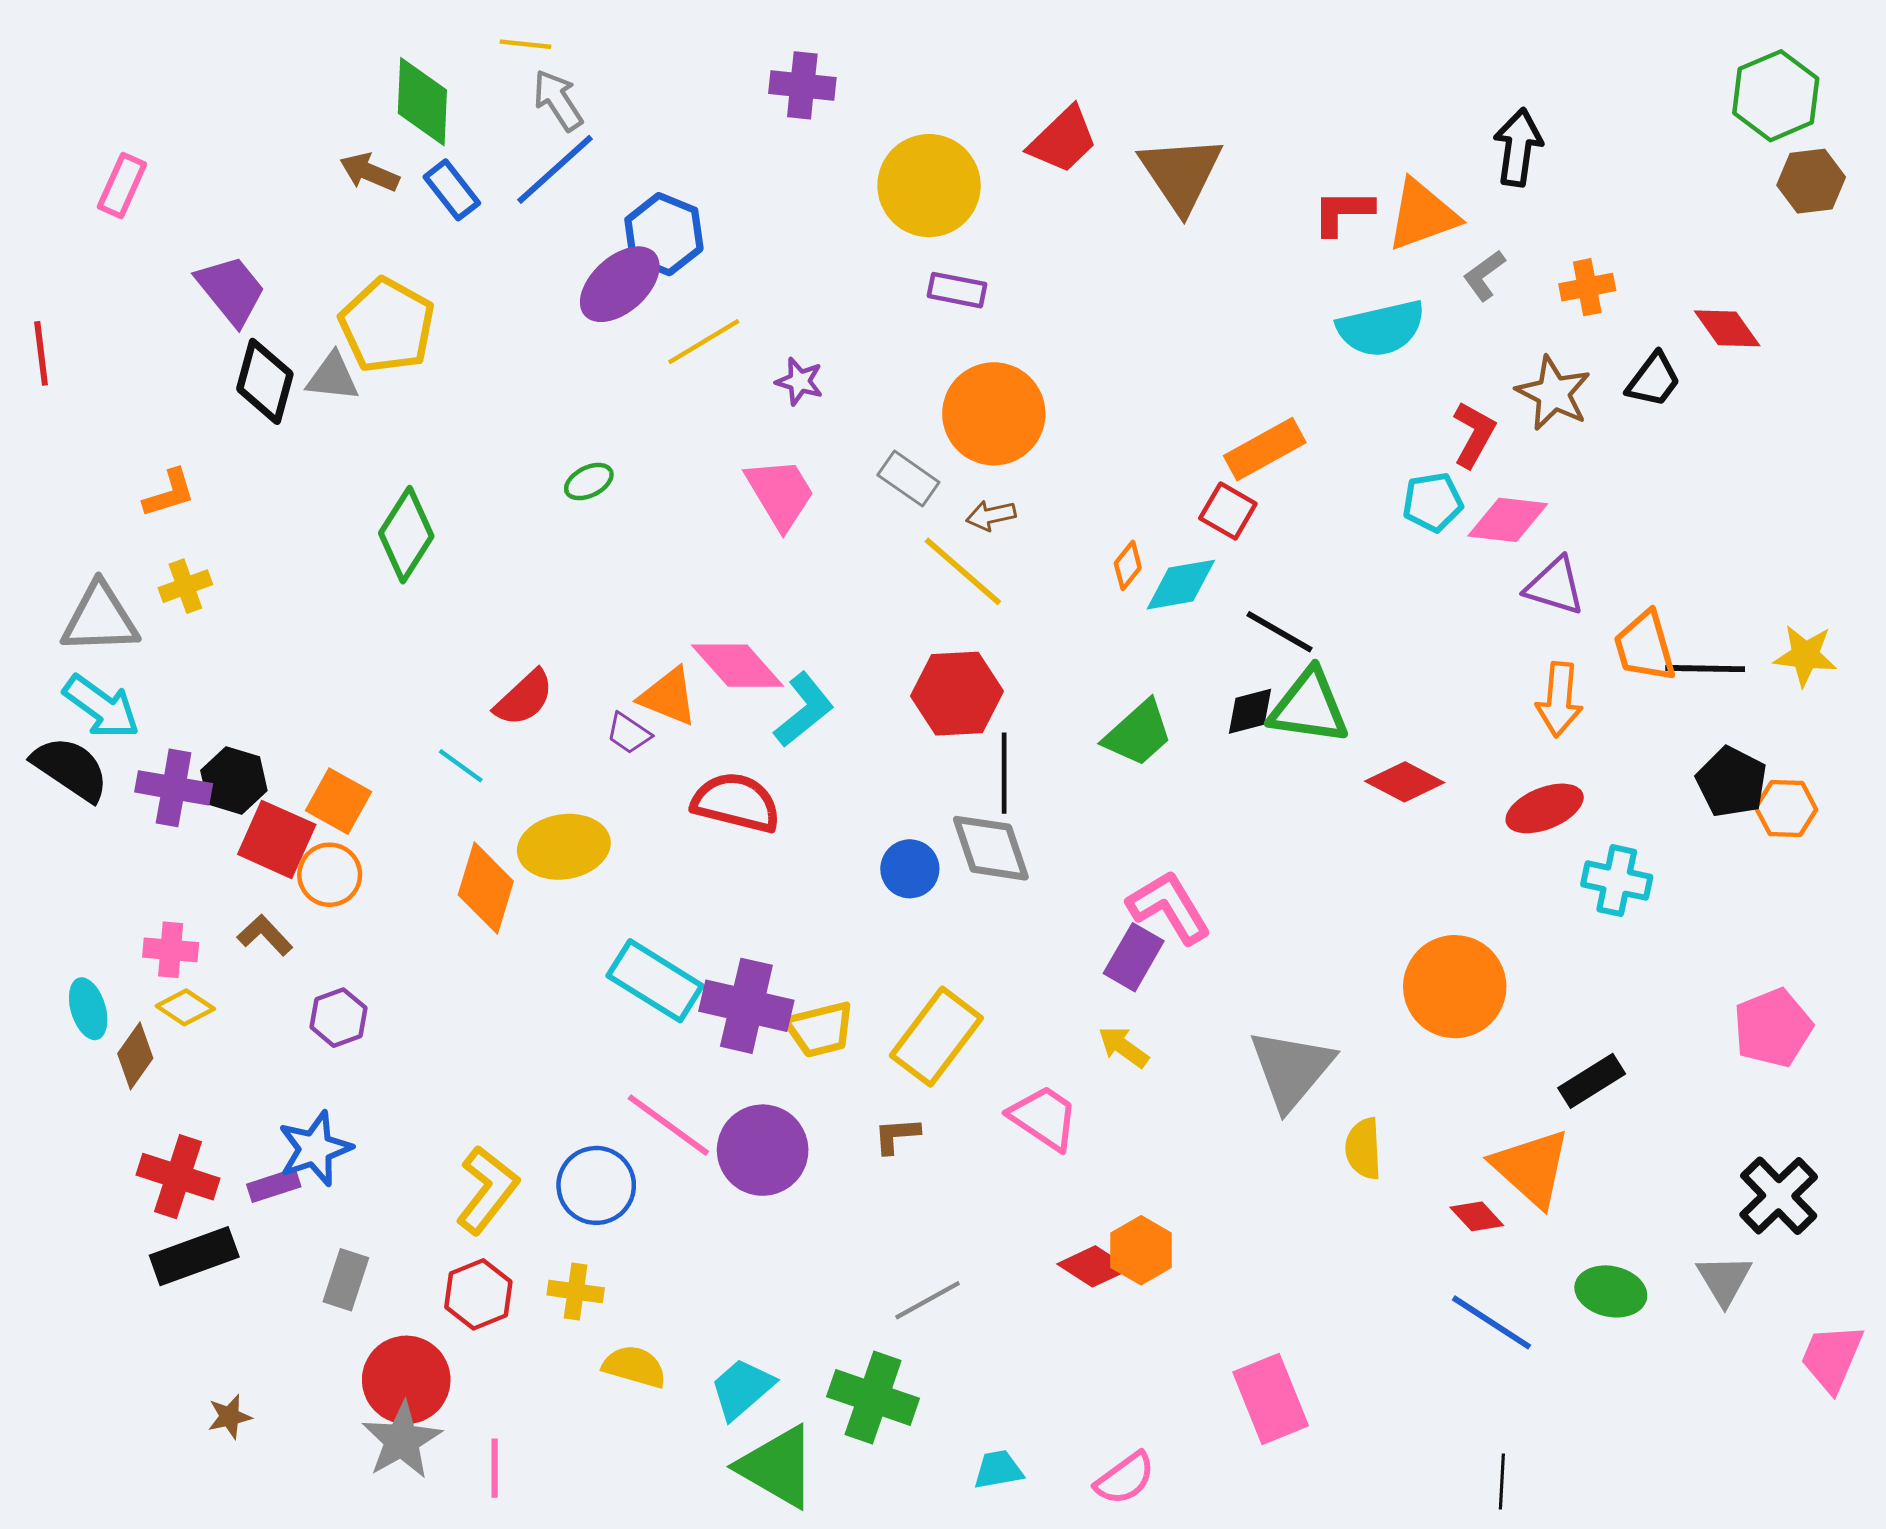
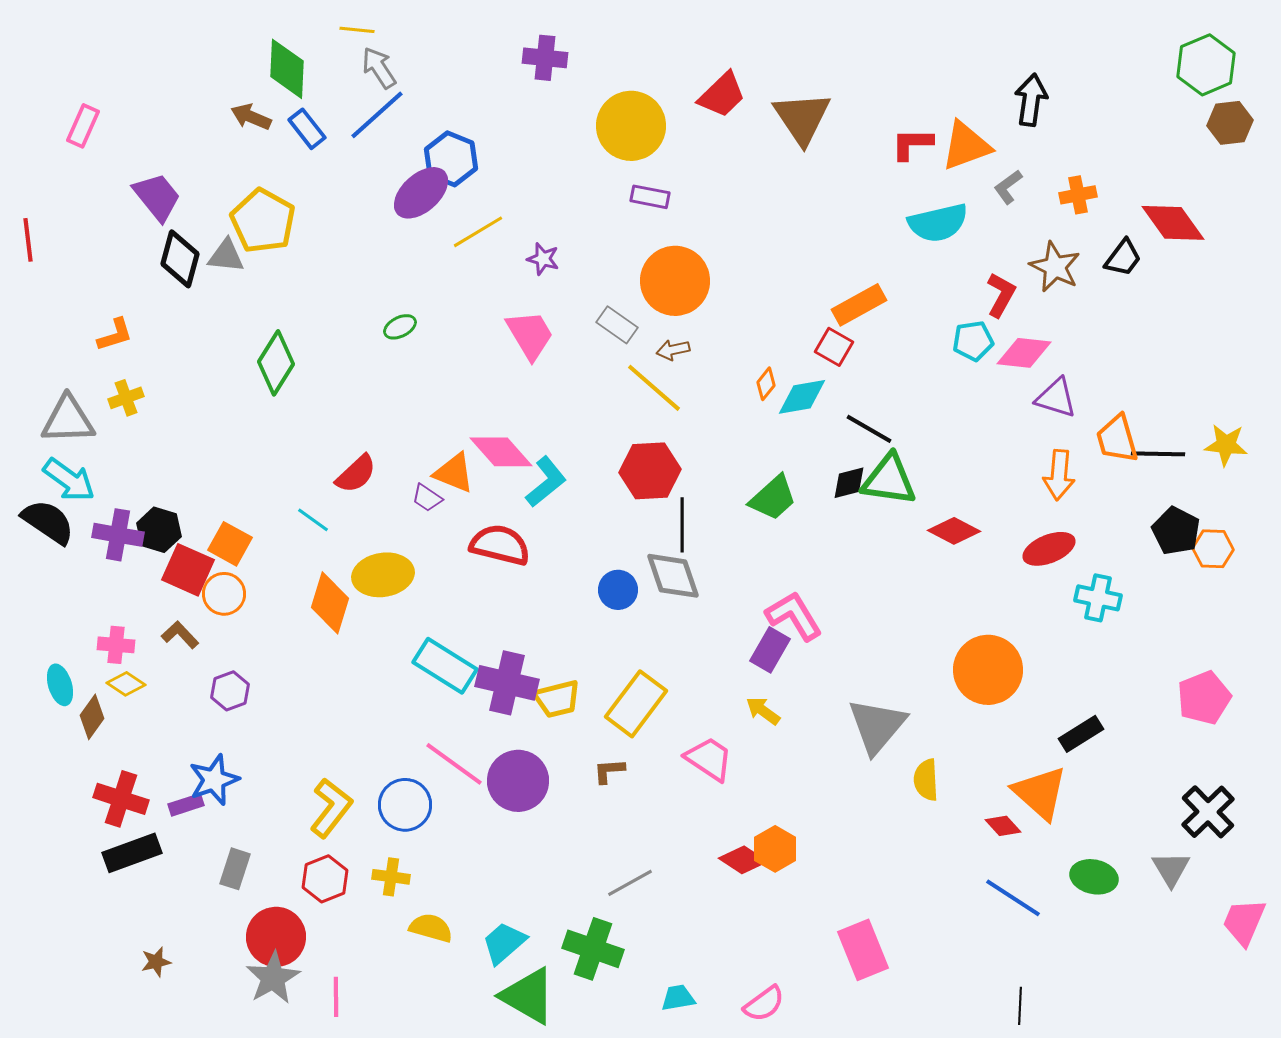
red diamond: (1727, 328) -> (1173, 223), size x1.4

